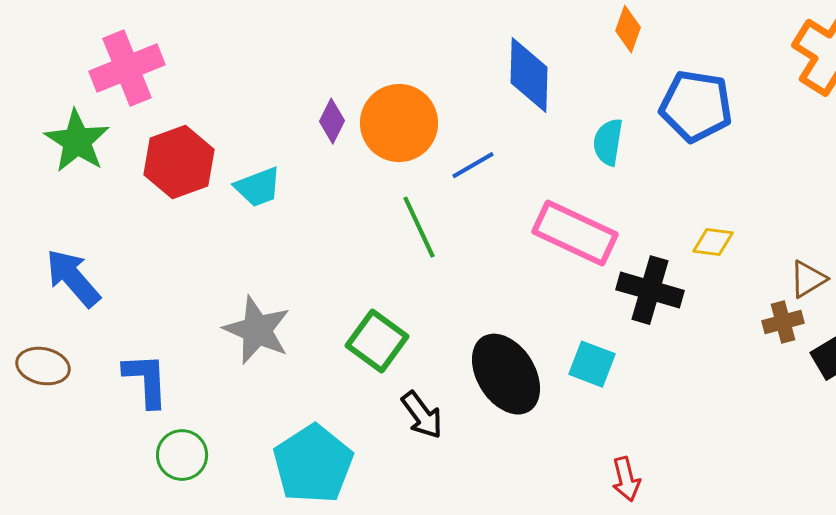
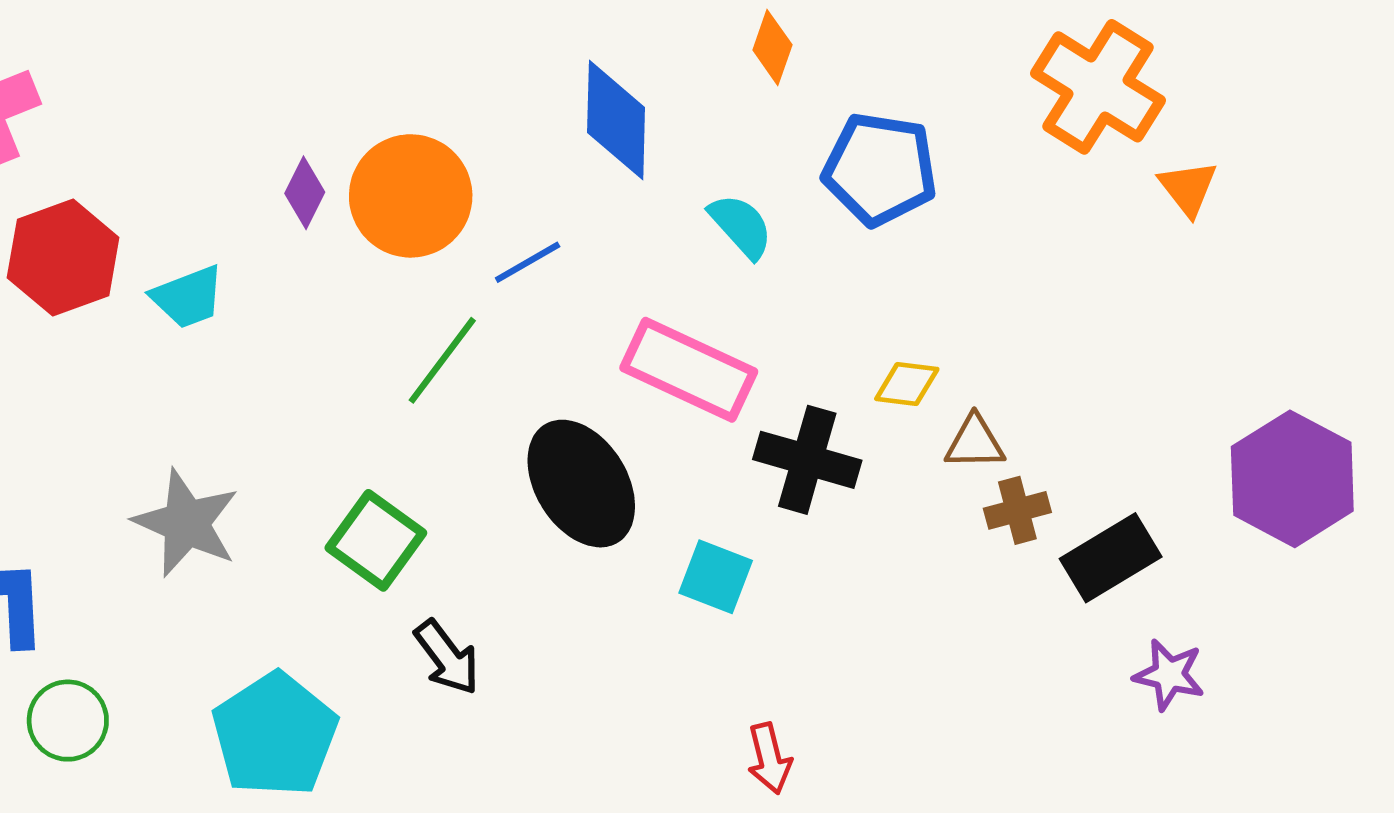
cyan semicircle: (608, 142) -> (741, 226), turned 129
green line: (419, 227) -> (442, 360), turned 62
brown triangle: (808, 279) -> (975, 442), moved, turned 30
black ellipse: (506, 374) -> (581, 484), moved

